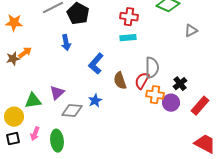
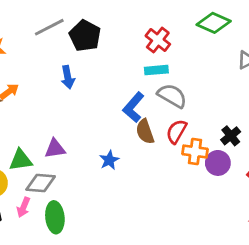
red cross: (129, 17) -> (158, 40), turned 30
blue L-shape: (96, 64) -> (134, 107), moved
gray semicircle: (152, 68) -> (172, 96), moved, turned -60
purple triangle: (57, 93) -> (55, 149), turned 35
gray diamond: (72, 111) -> (41, 183), moved

